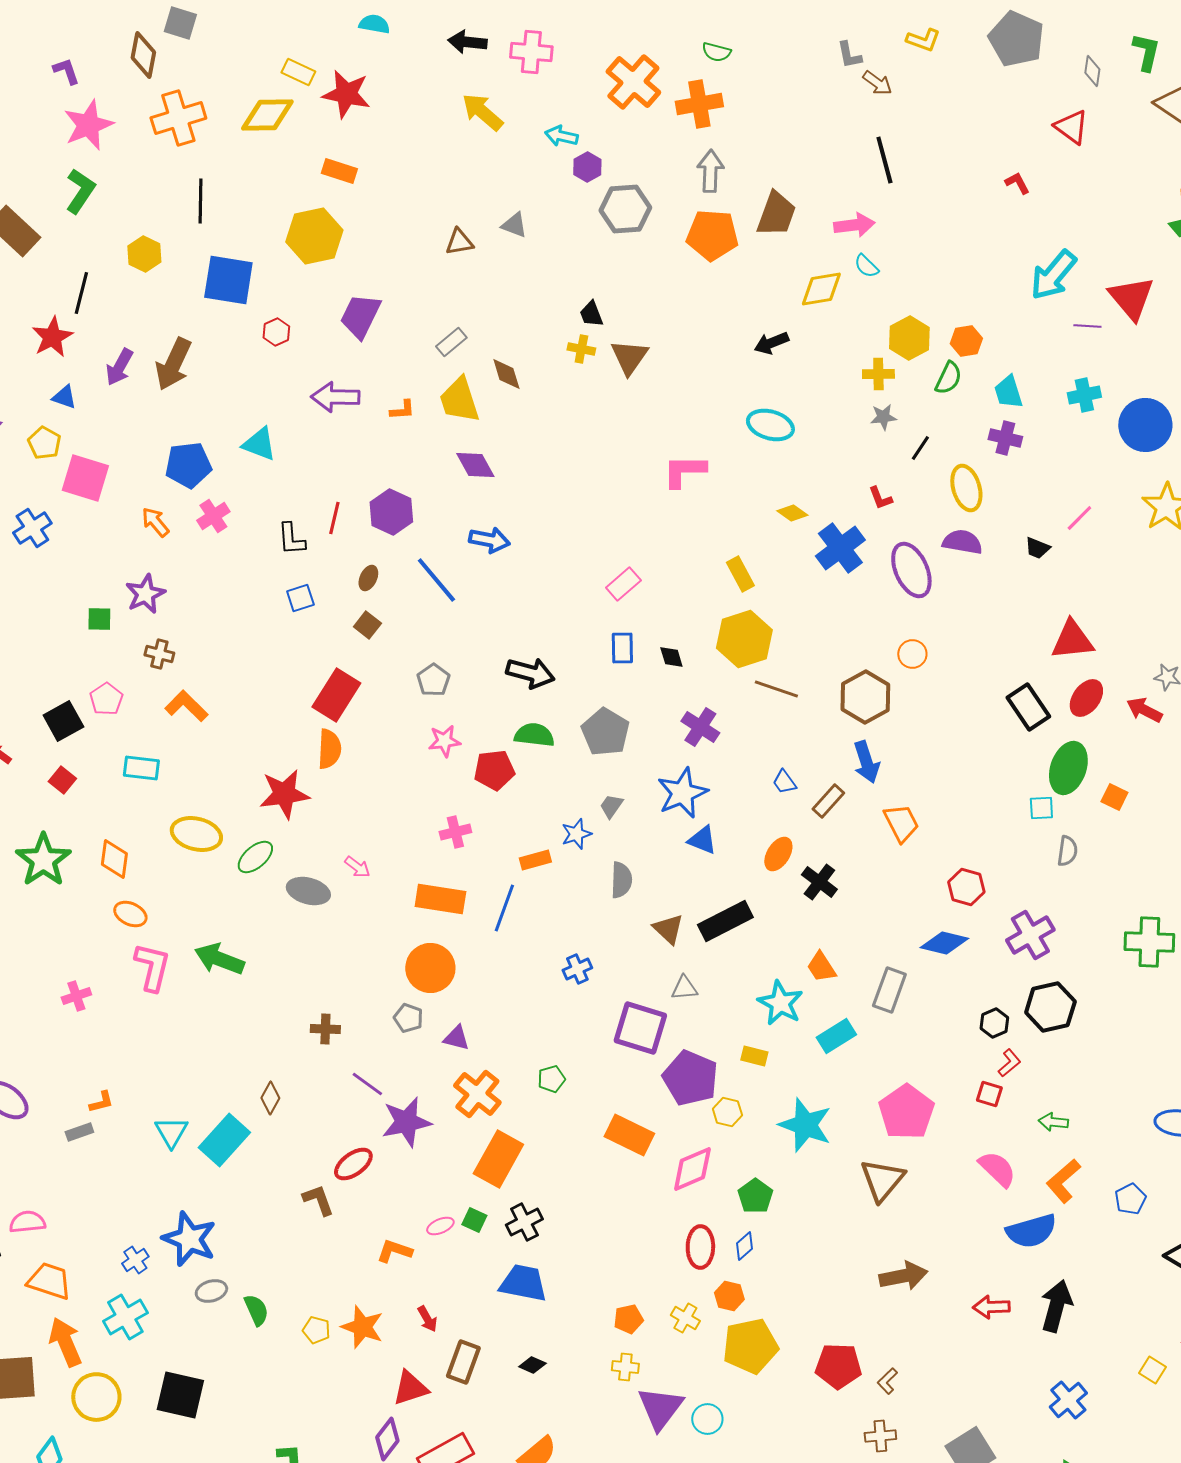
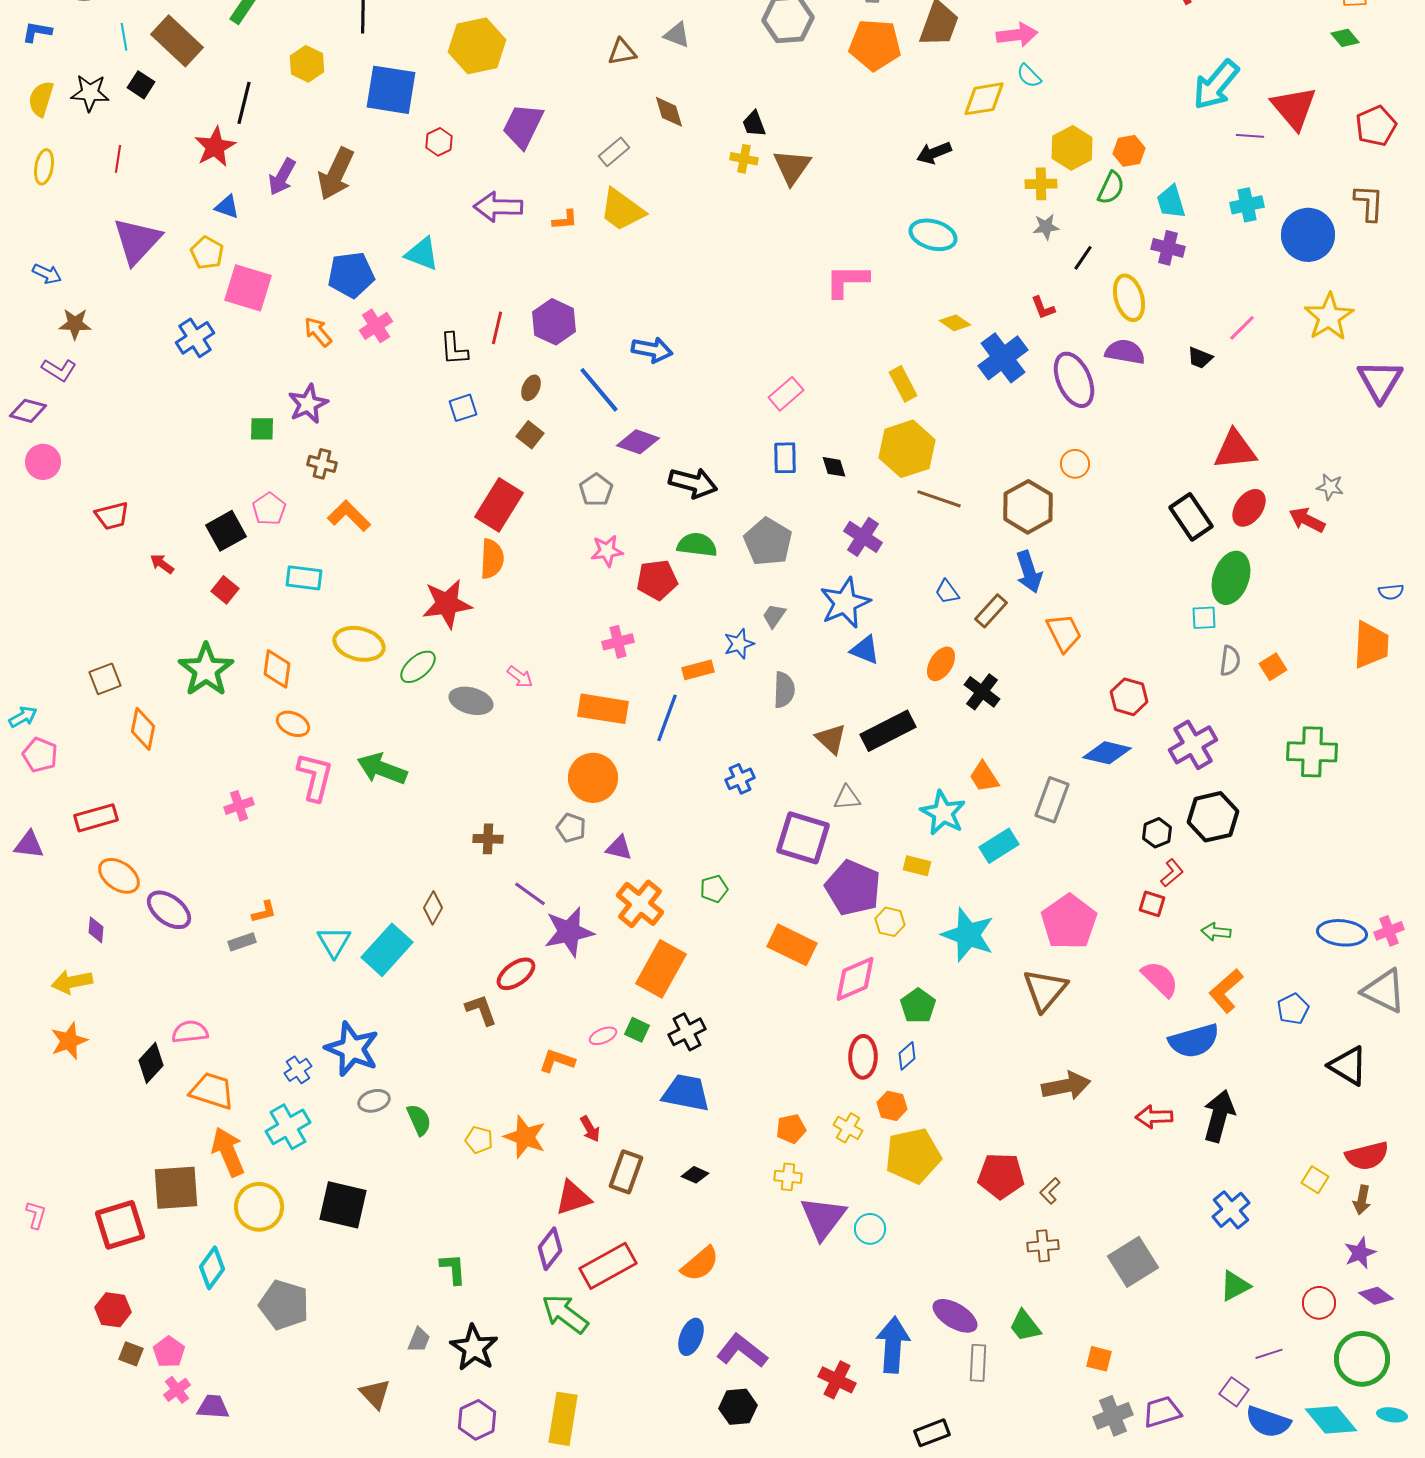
brown diamond: (506, 374) -> (669, 112), moved
yellow trapezoid: (459, 400) -> (622, 210), turned -36
purple diamond: (475, 465) -> (638, 442), moved, turned -42
orange square: (1114, 797) -> (1273, 667), moved, turned 32

